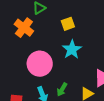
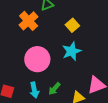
yellow square: (68, 24) -> (72, 25), turned -32

